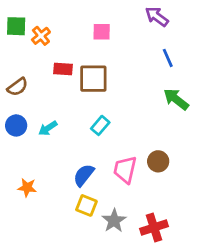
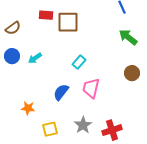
cyan rectangle: (100, 125) -> (79, 62), moved
brown circle: (158, 161) -> (132, 73), moved
orange star: (27, 188) -> (28, 108), moved
yellow square: (86, 205) -> (50, 129), moved, turned -35

